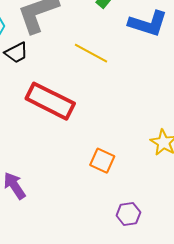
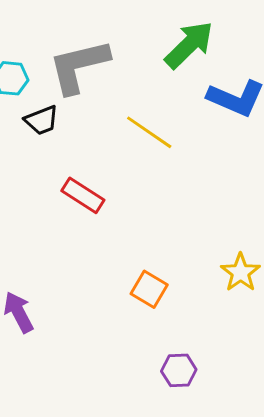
red rectangle: (50, 101) -> (83, 195), size x0.6

